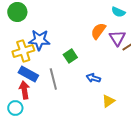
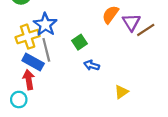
blue star: (39, 40) -> (45, 24), turned 30
blue arrow: (93, 78) -> (92, 65), moved
gray line: (53, 79) -> (46, 50), moved

